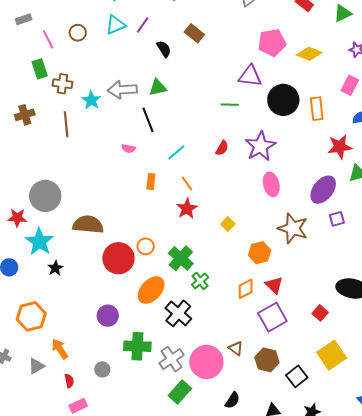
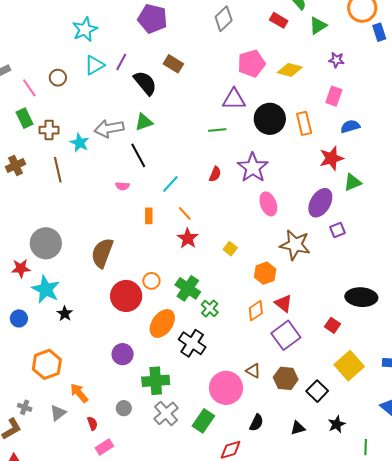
black semicircle: (164, 49) -> (145, 83), size x1.5
brown semicircle: (88, 225) -> (102, 253), moved, turned -68
gray cross: (172, 359) -> (166, 413), moved

